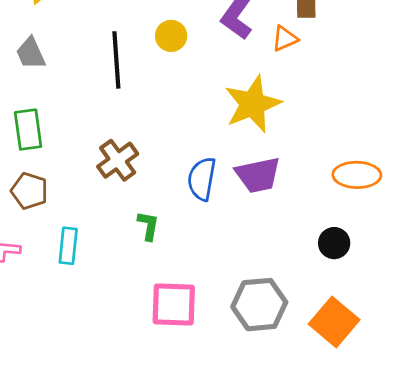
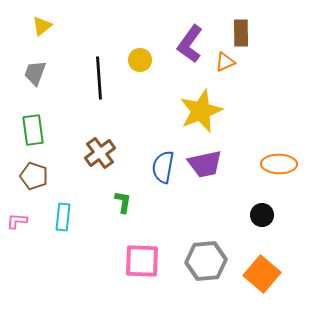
gray trapezoid: (31, 53) -> (35, 73), turned 44

